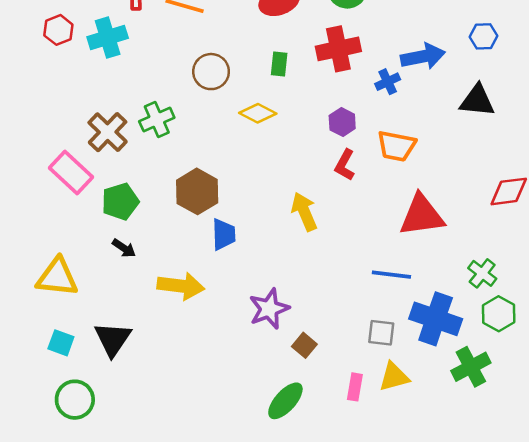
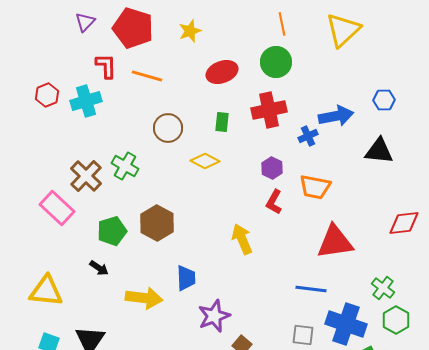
green cross: (157, 120) -> (125, 166), turned -36
green pentagon: (120, 202) -> (112, 231), moved
blue trapezoid: (224, 234) -> (186, 278), moved

